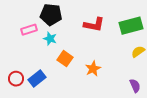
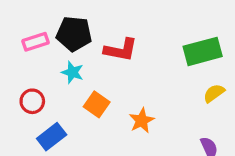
red L-shape: (94, 25) -> (121, 50), moved
pink rectangle: (29, 30) -> (35, 42), moved
red circle: (16, 79) -> (32, 101), moved

